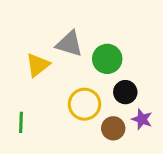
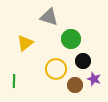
gray triangle: (69, 44) -> (49, 17), moved

